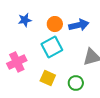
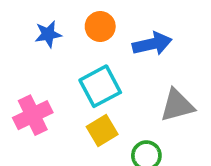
orange circle: (55, 24) -> (100, 26), moved
yellow square: (48, 78) -> (102, 131), moved, turned 35

